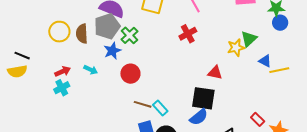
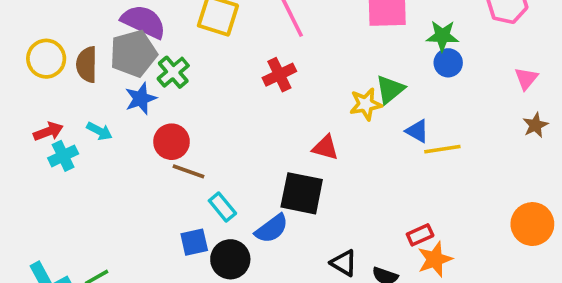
cyan cross: (62, 88) -> (63, 156), moved
brown line: (143, 104) -> (189, 171), moved
blue semicircle: (199, 117) -> (272, 229), moved
red rectangle: (258, 119) -> (420, 235), moved, turned -72

